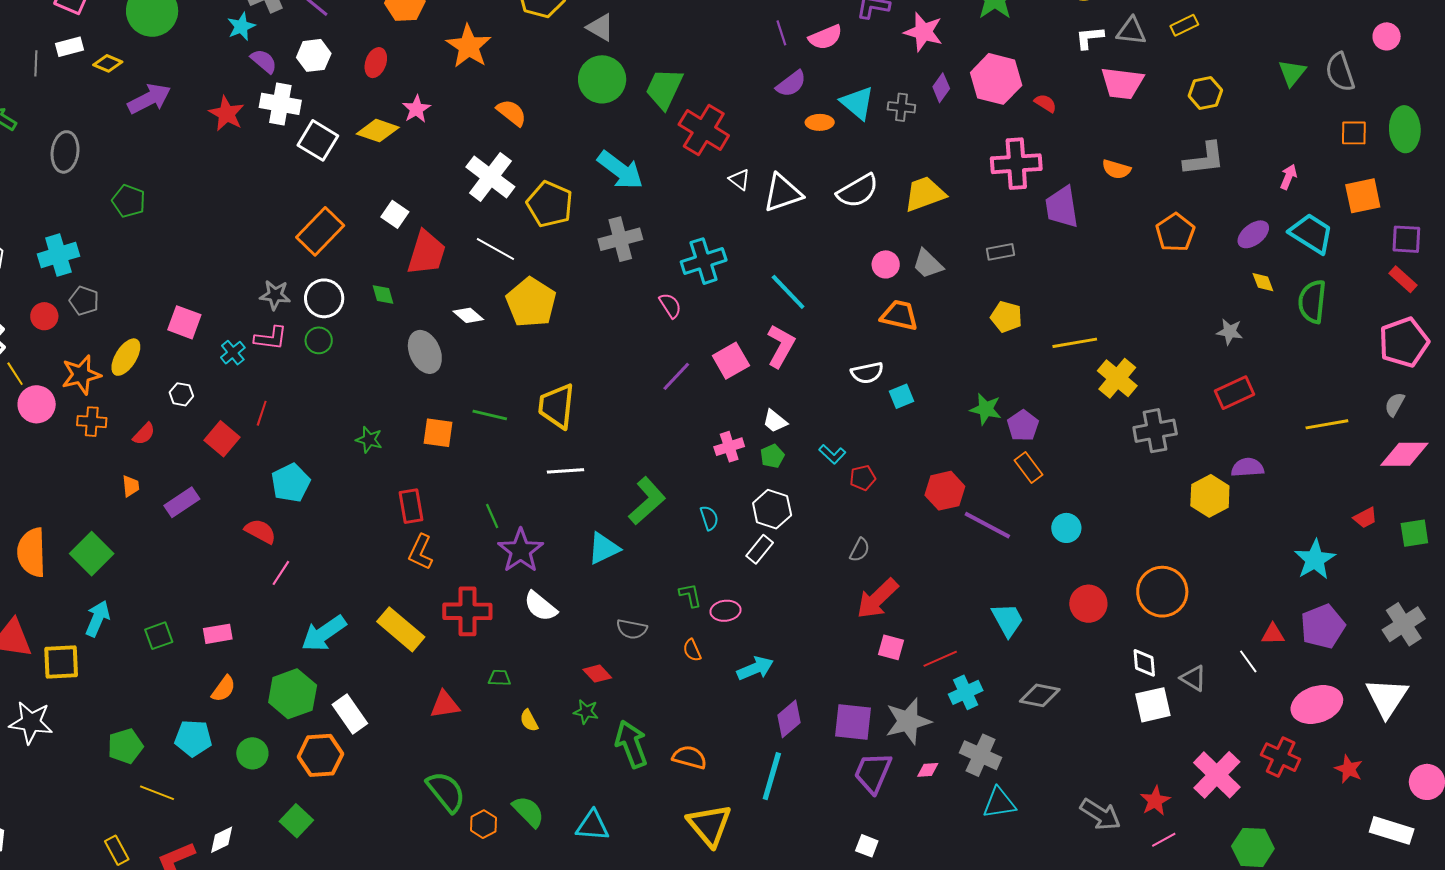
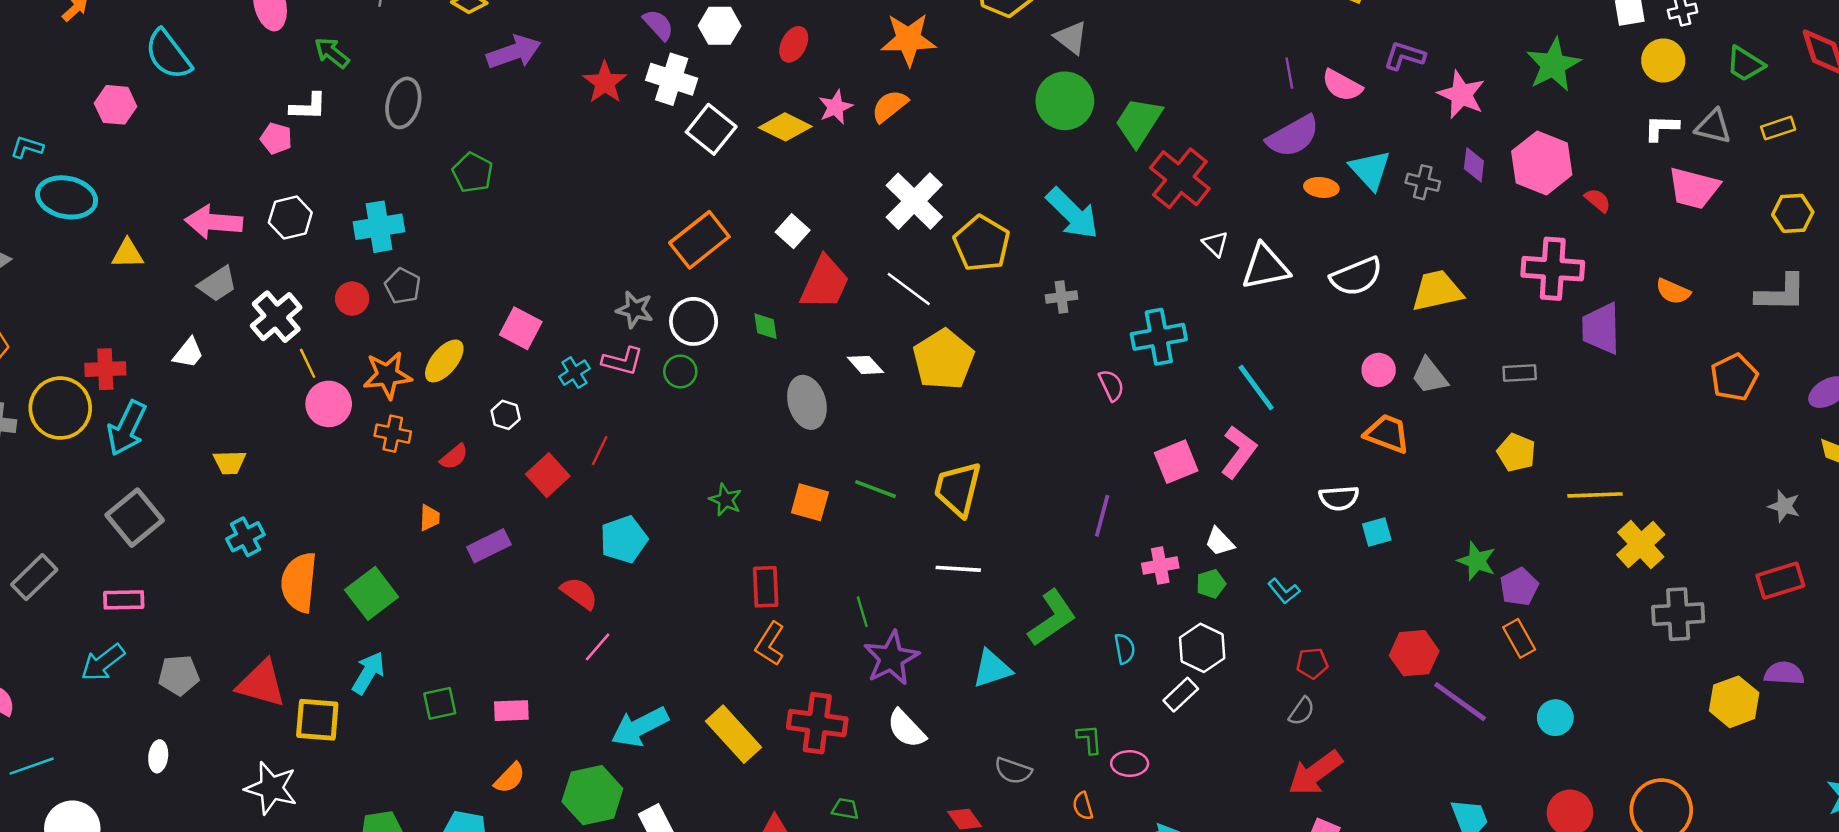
pink semicircle: (825, 37) -> (1342, 85), turned 44
orange star: (469, 46) -> (909, 39), turned 30
purple semicircle: (791, 84) -> (1293, 136), size x1.4
purple diamond: (941, 88) -> (1474, 165), turned -36
orange semicircle: (512, 113) -> (890, 106), moved, turned -84
gray cross: (620, 239) -> (1061, 297), size x0.6
purple line: (676, 376) -> (1102, 516), moved, turned -36
red pentagon: (863, 478) -> (1312, 663), moved

